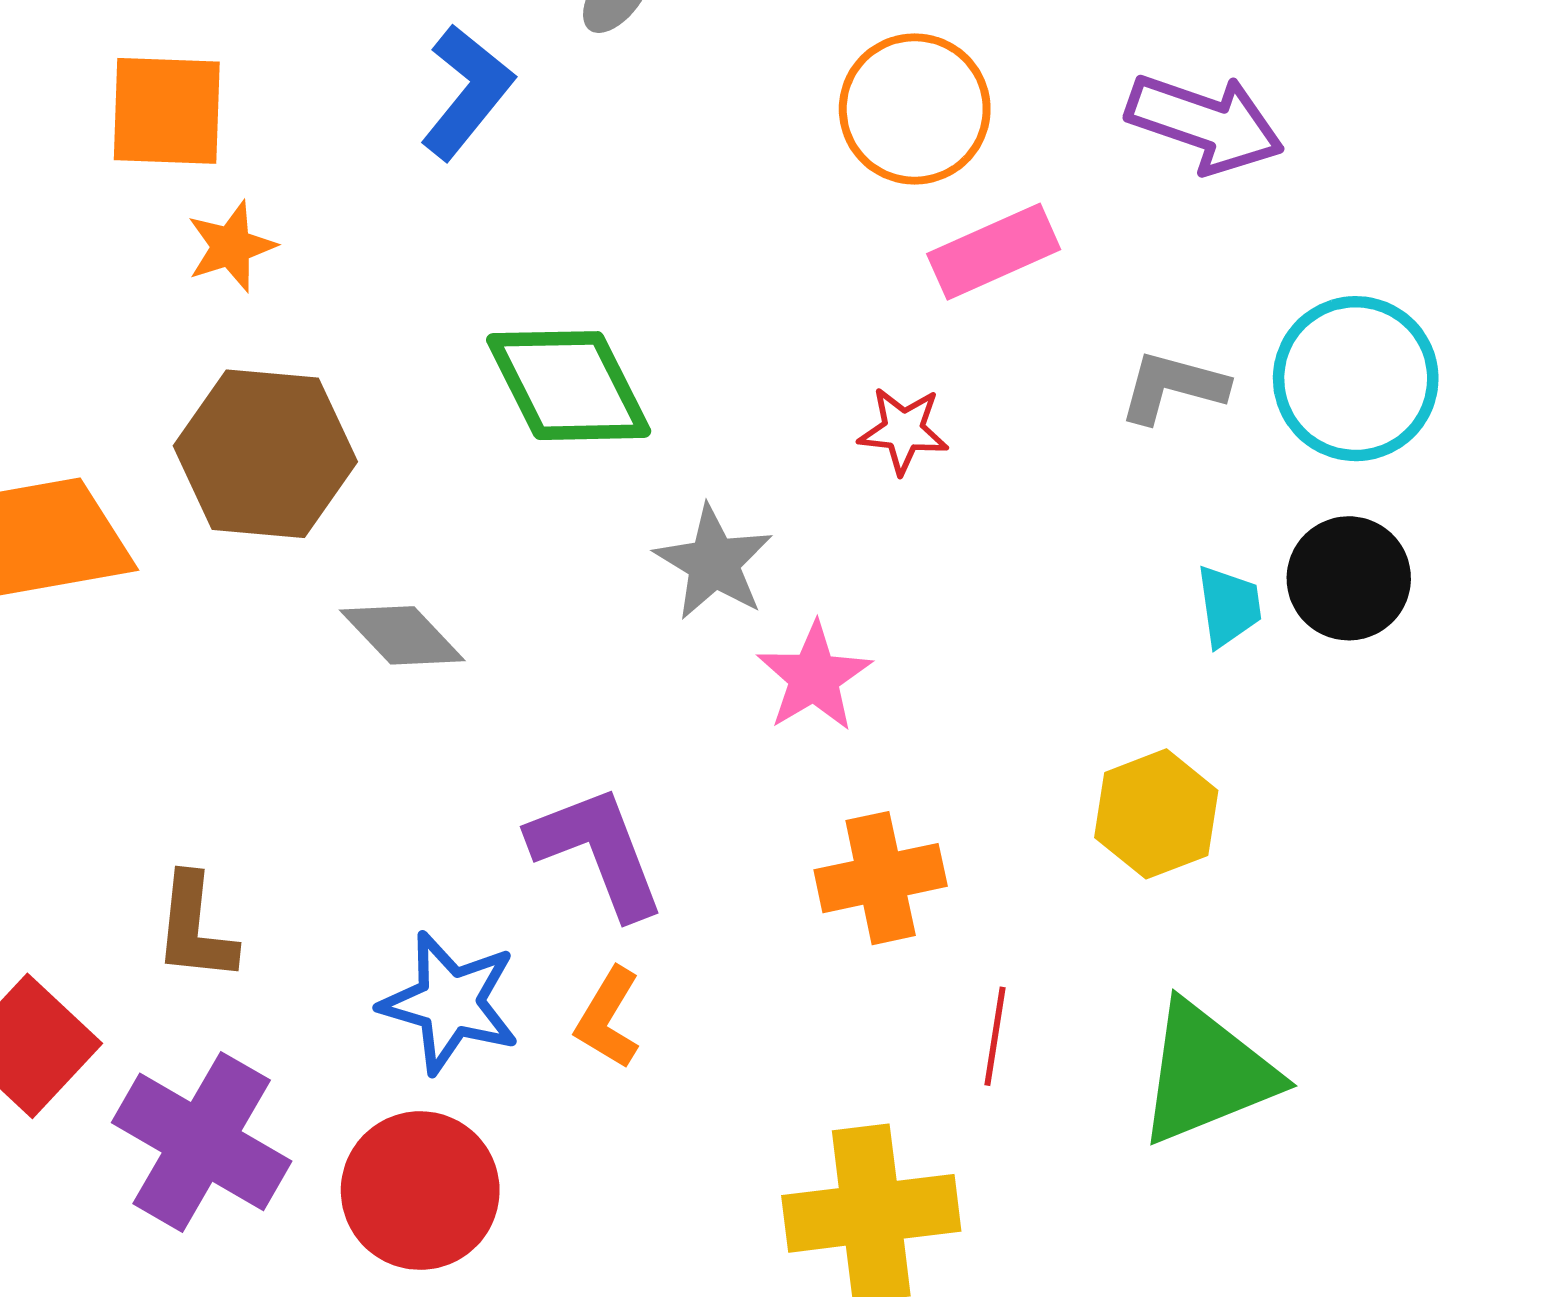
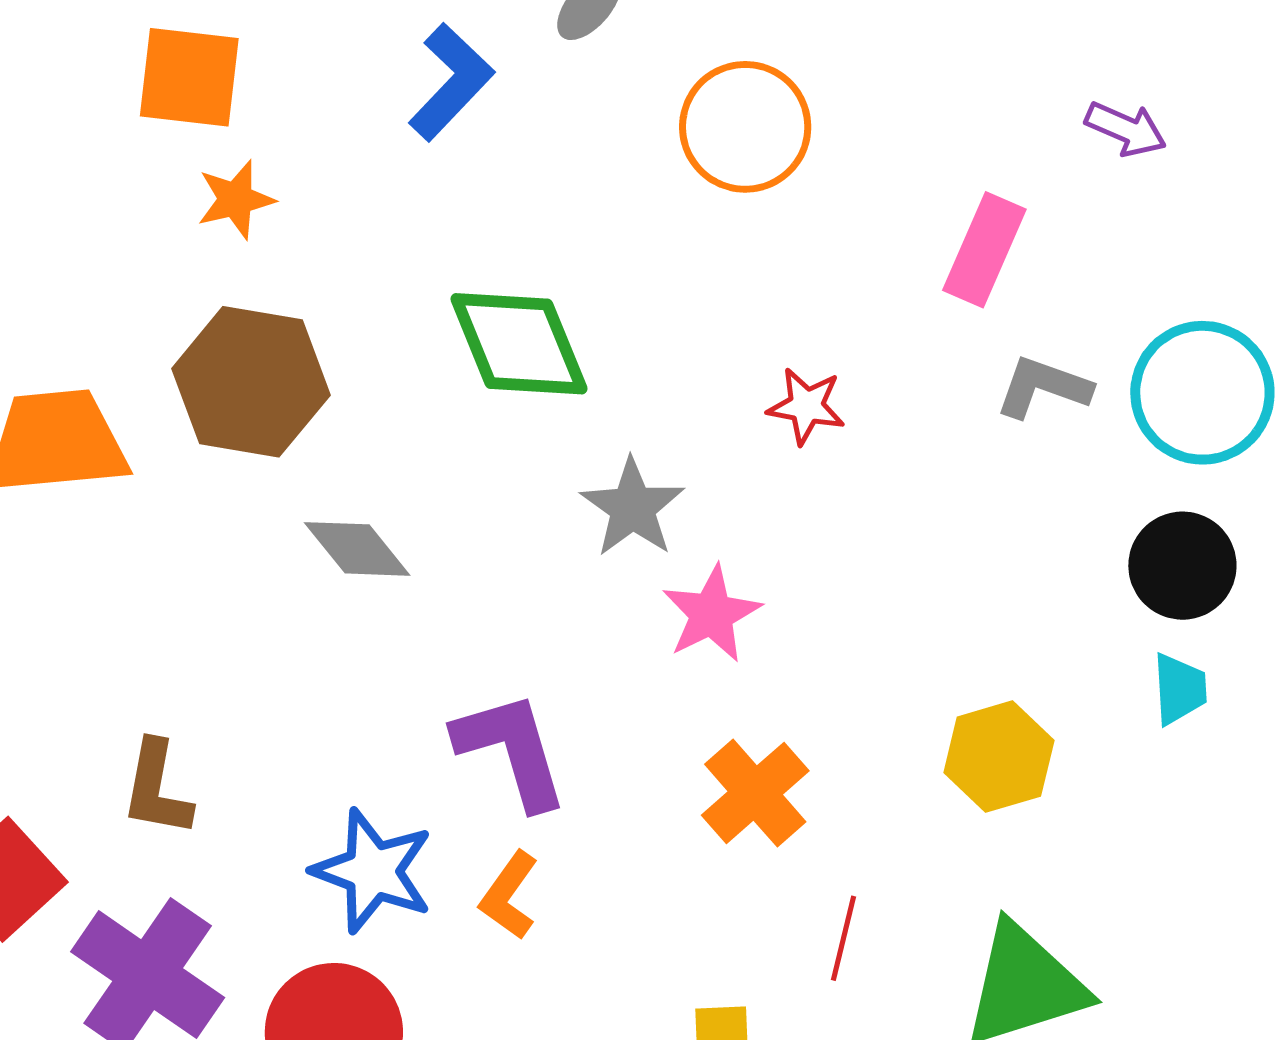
orange circle: (915, 109) -> (745, 127), moved
purple arrow: (1205, 123) -> (1126, 129), moved, size x0.6
pink rectangle: (994, 252) -> (984, 250), moved, turned -47
cyan trapezoid: (1229, 606) -> (1179, 689), moved
orange cross: (881, 878) -> (755, 793), turned -34

